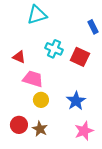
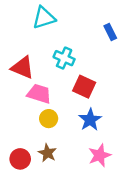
red triangle: (19, 57) -> (23, 68), size x1.5
red square: (80, 57) -> (84, 87), moved
red circle: (19, 125) -> (20, 159), moved

